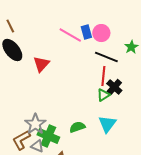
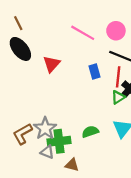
blue rectangle: (86, 32) -> (94, 72), moved
green cross: (48, 136) -> (59, 141), turned -30
brown L-shape: (21, 140) -> (23, 134), moved

